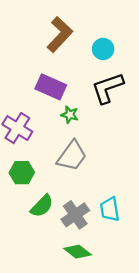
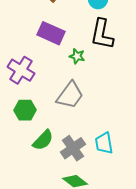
black L-shape: (108, 88) -> (102, 34), turned -60
green star: (70, 115) -> (77, 56), moved

